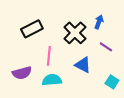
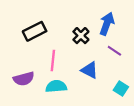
blue arrow: (99, 22) -> (107, 24), size x1.5
black cross: (75, 33) -> (81, 36), size x0.7

